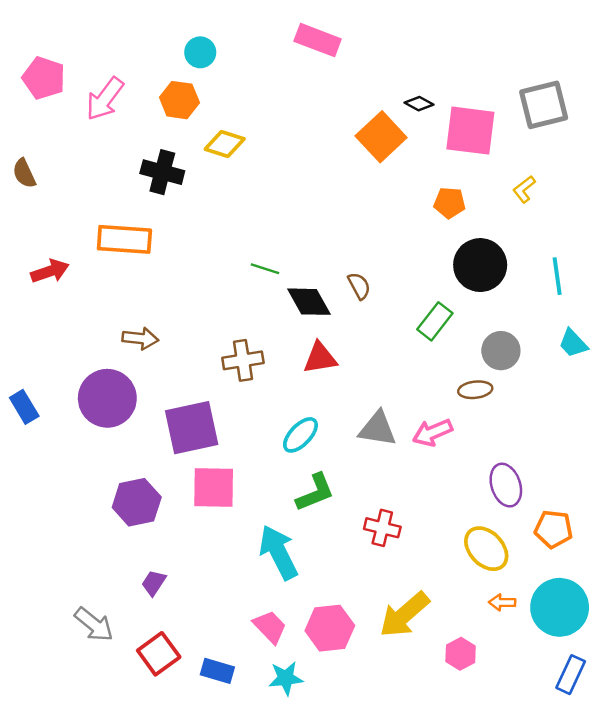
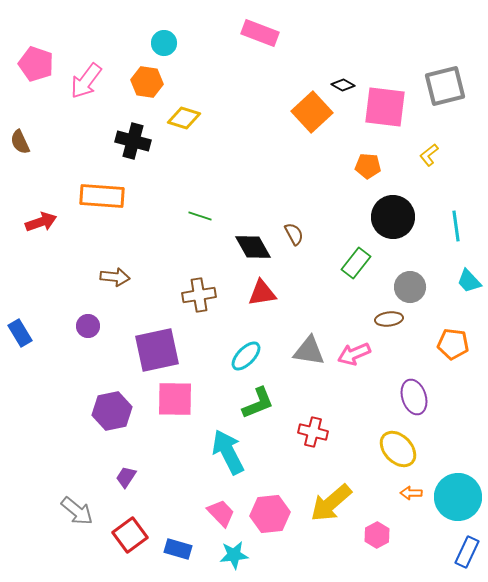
green line: (265, 269) -> (200, 216), moved
purple circle: (107, 398) -> (88, 326), size x0.5
orange pentagon: (553, 529) -> (453, 344), moved

